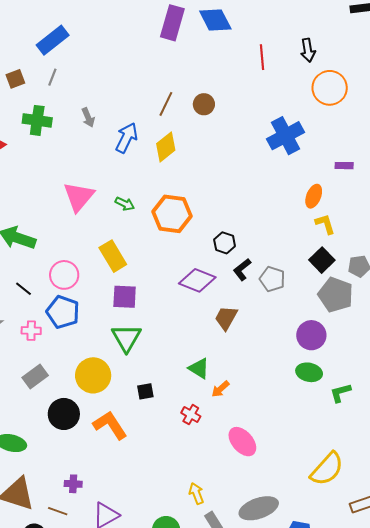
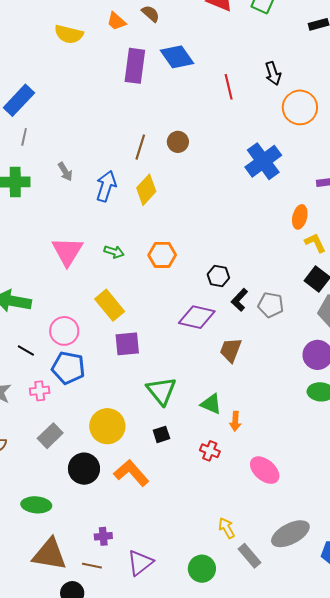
orange hexagon: (172, 214) -> (162, 255), size x0.7
green triangle: (126, 338) -> (161, 391), moved
orange arrow: (220, 389) -> (235, 421), turned -36

